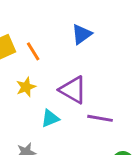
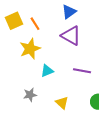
yellow star: (26, 87) -> (30, 49), size x1.5
purple triangle: (73, 90) -> (71, 36), moved

